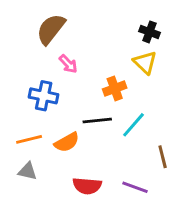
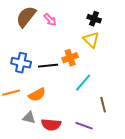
pink arrow: (68, 64) -> (50, 20), moved
black line: (97, 120) -> (48, 66), moved
gray triangle: (28, 171) -> (29, 118), moved

